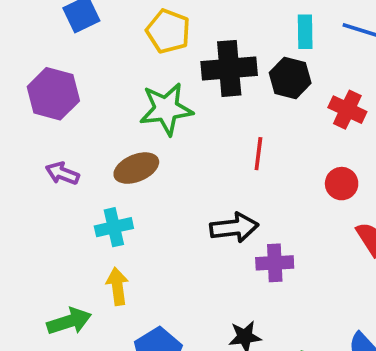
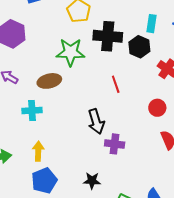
red line: (258, 154) -> (116, 84), turned -36
black arrow: (234, 228) -> (96, 122), turned 70
yellow arrow: (117, 286) -> (38, 151), moved

